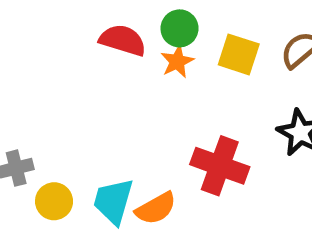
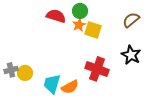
yellow square: (239, 54) -> (93, 30), moved
yellow circle: (54, 201) -> (25, 73), moved

